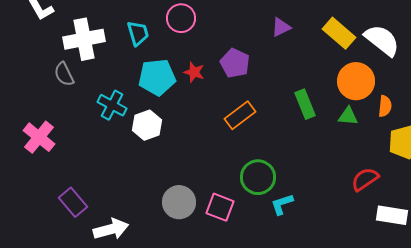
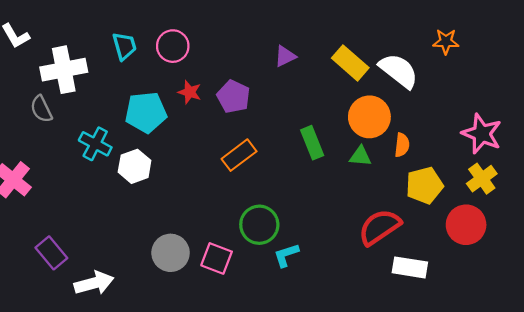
cyan trapezoid: (138, 33) -> (124, 46), moved
red star: (194, 72) -> (190, 92), moved
red semicircle: (365, 179) -> (380, 227), size x1.4

